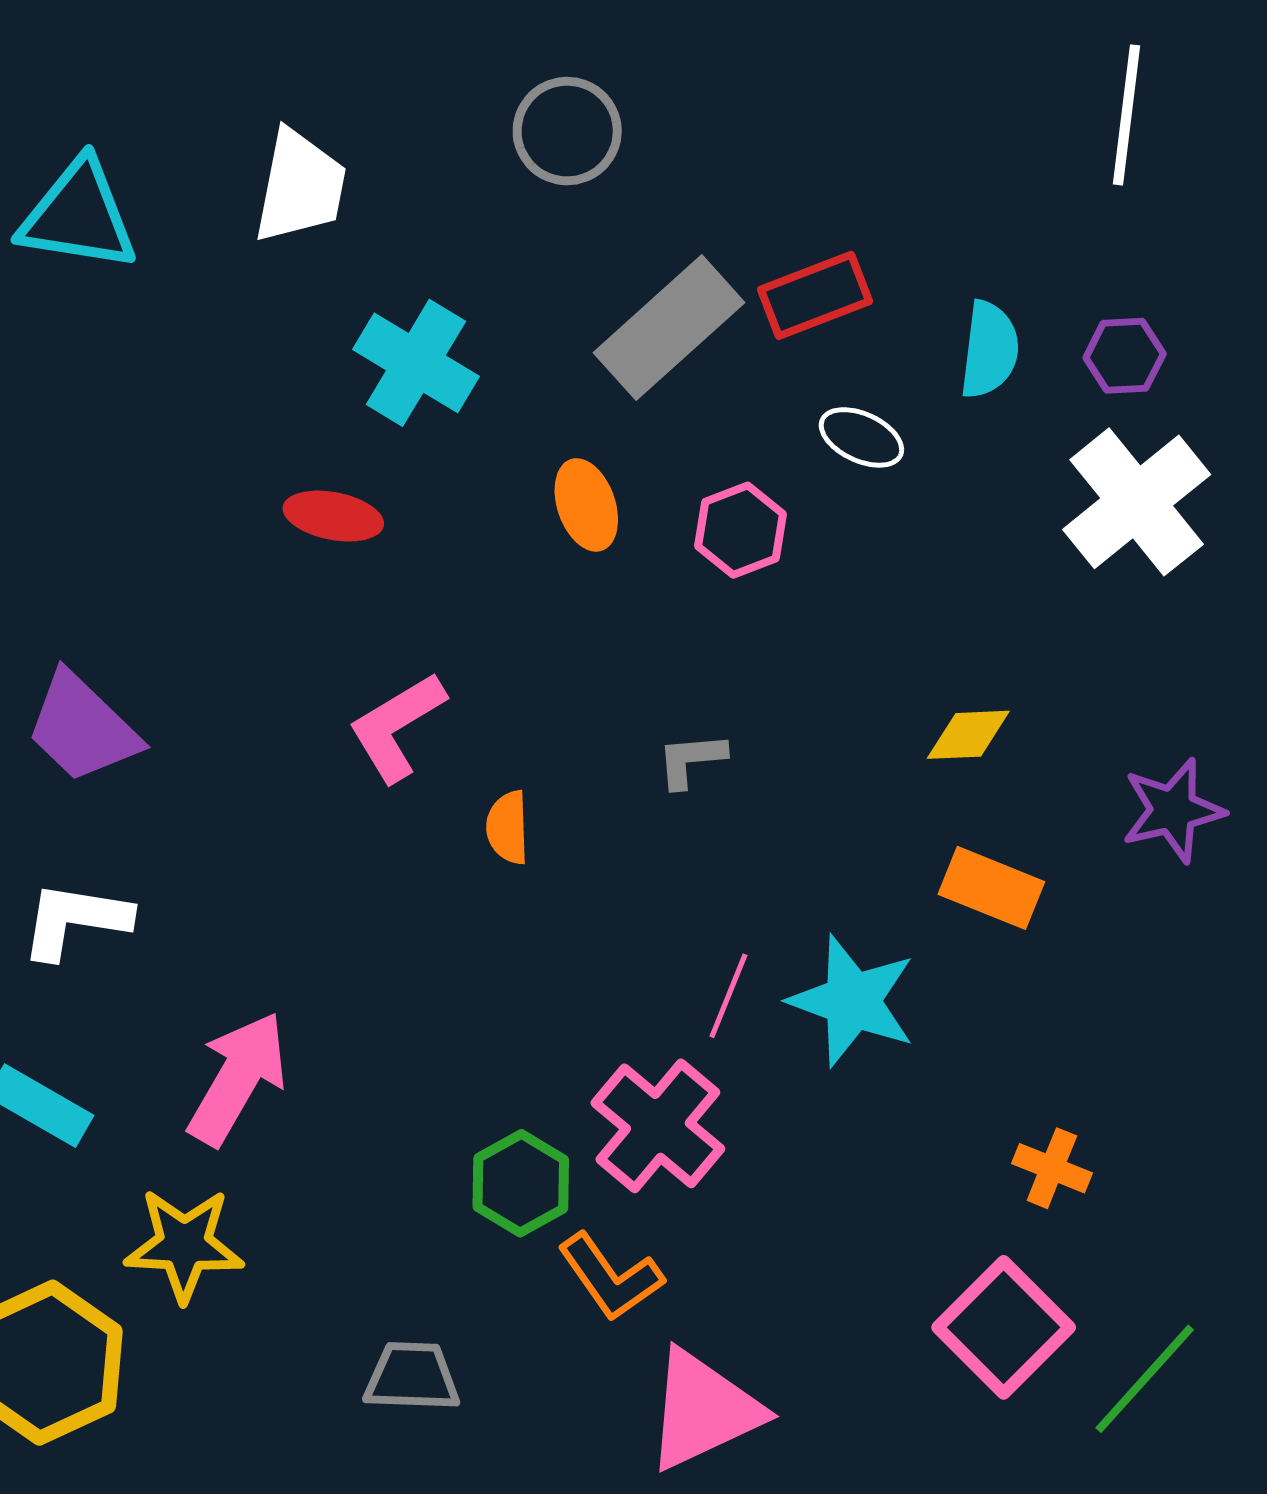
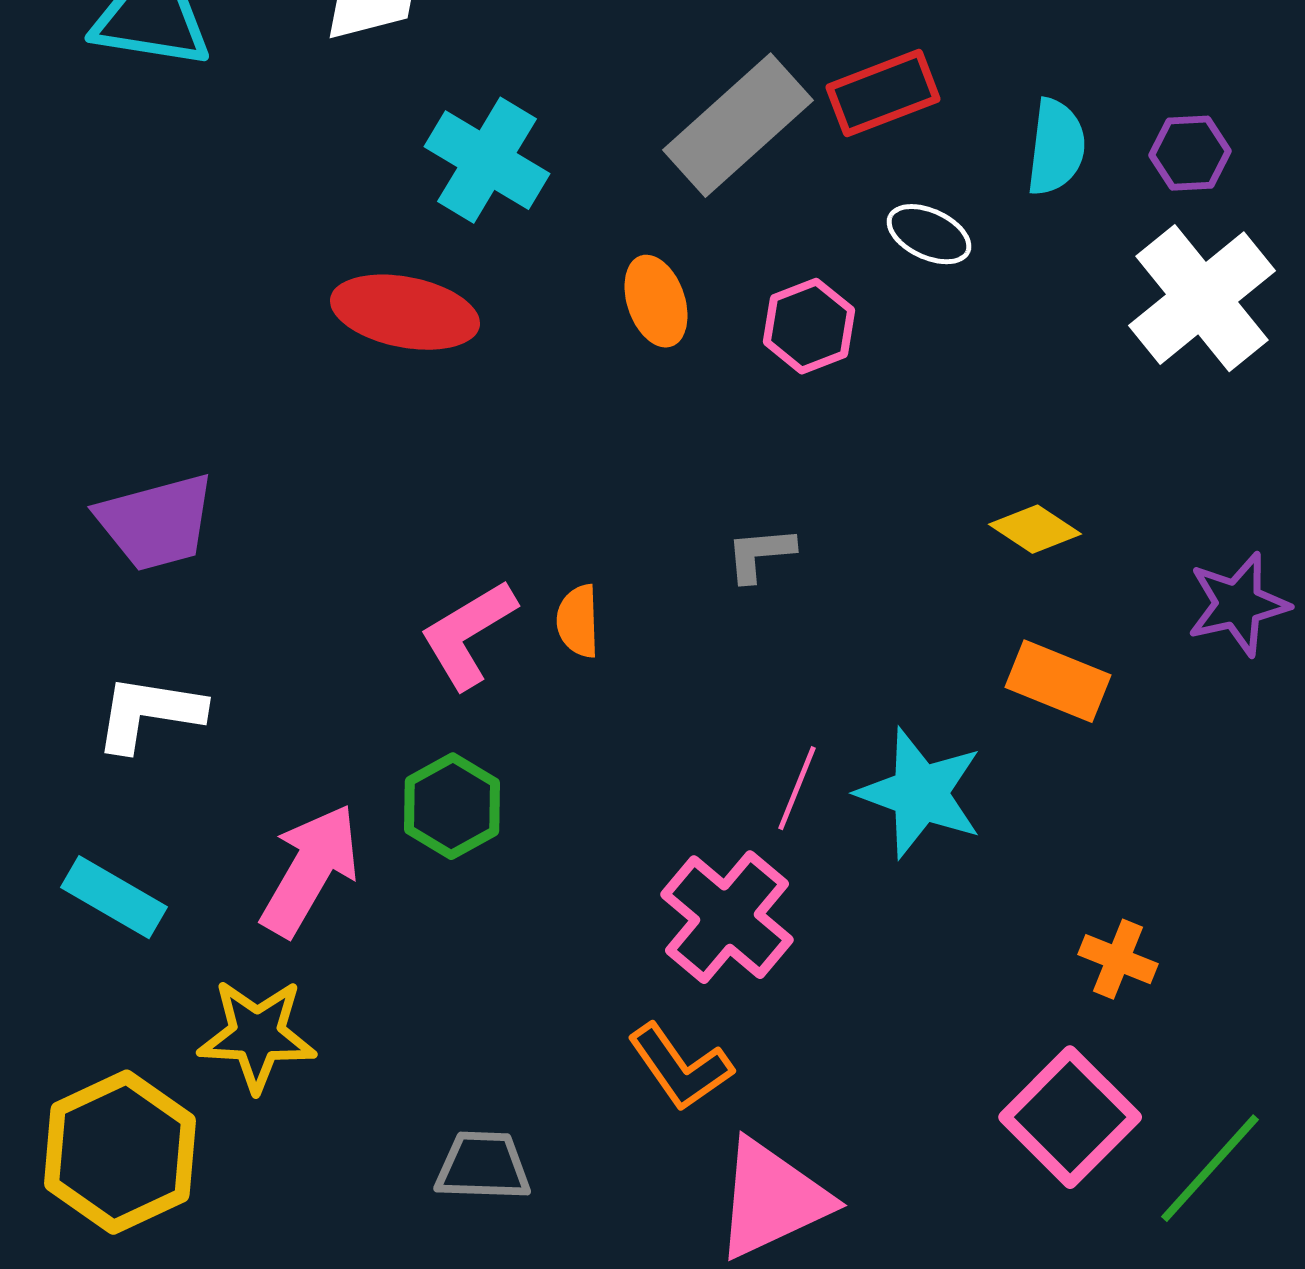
red ellipse: (333, 516) -> (405, 312), size x1.5
pink L-shape: (397, 727) -> (468, 634), moved
purple trapezoid: (82, 728) -> (156, 522), turned -59
yellow diamond: (968, 735) -> (1035, 529), turned 36
green hexagon: (521, 1183) -> (452, 806), moved

